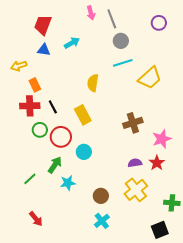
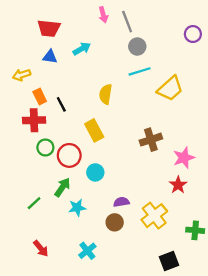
purple circle: (159, 23) -> (193, 34), moved
red trapezoid: (43, 25) -> (49, 28), turned -105
black line: (53, 107) -> (61, 104), moved
purple semicircle: (135, 163) -> (121, 202), moved
cyan cross: (102, 221) -> (87, 251), moved
black square: (160, 230) -> (169, 261), moved

